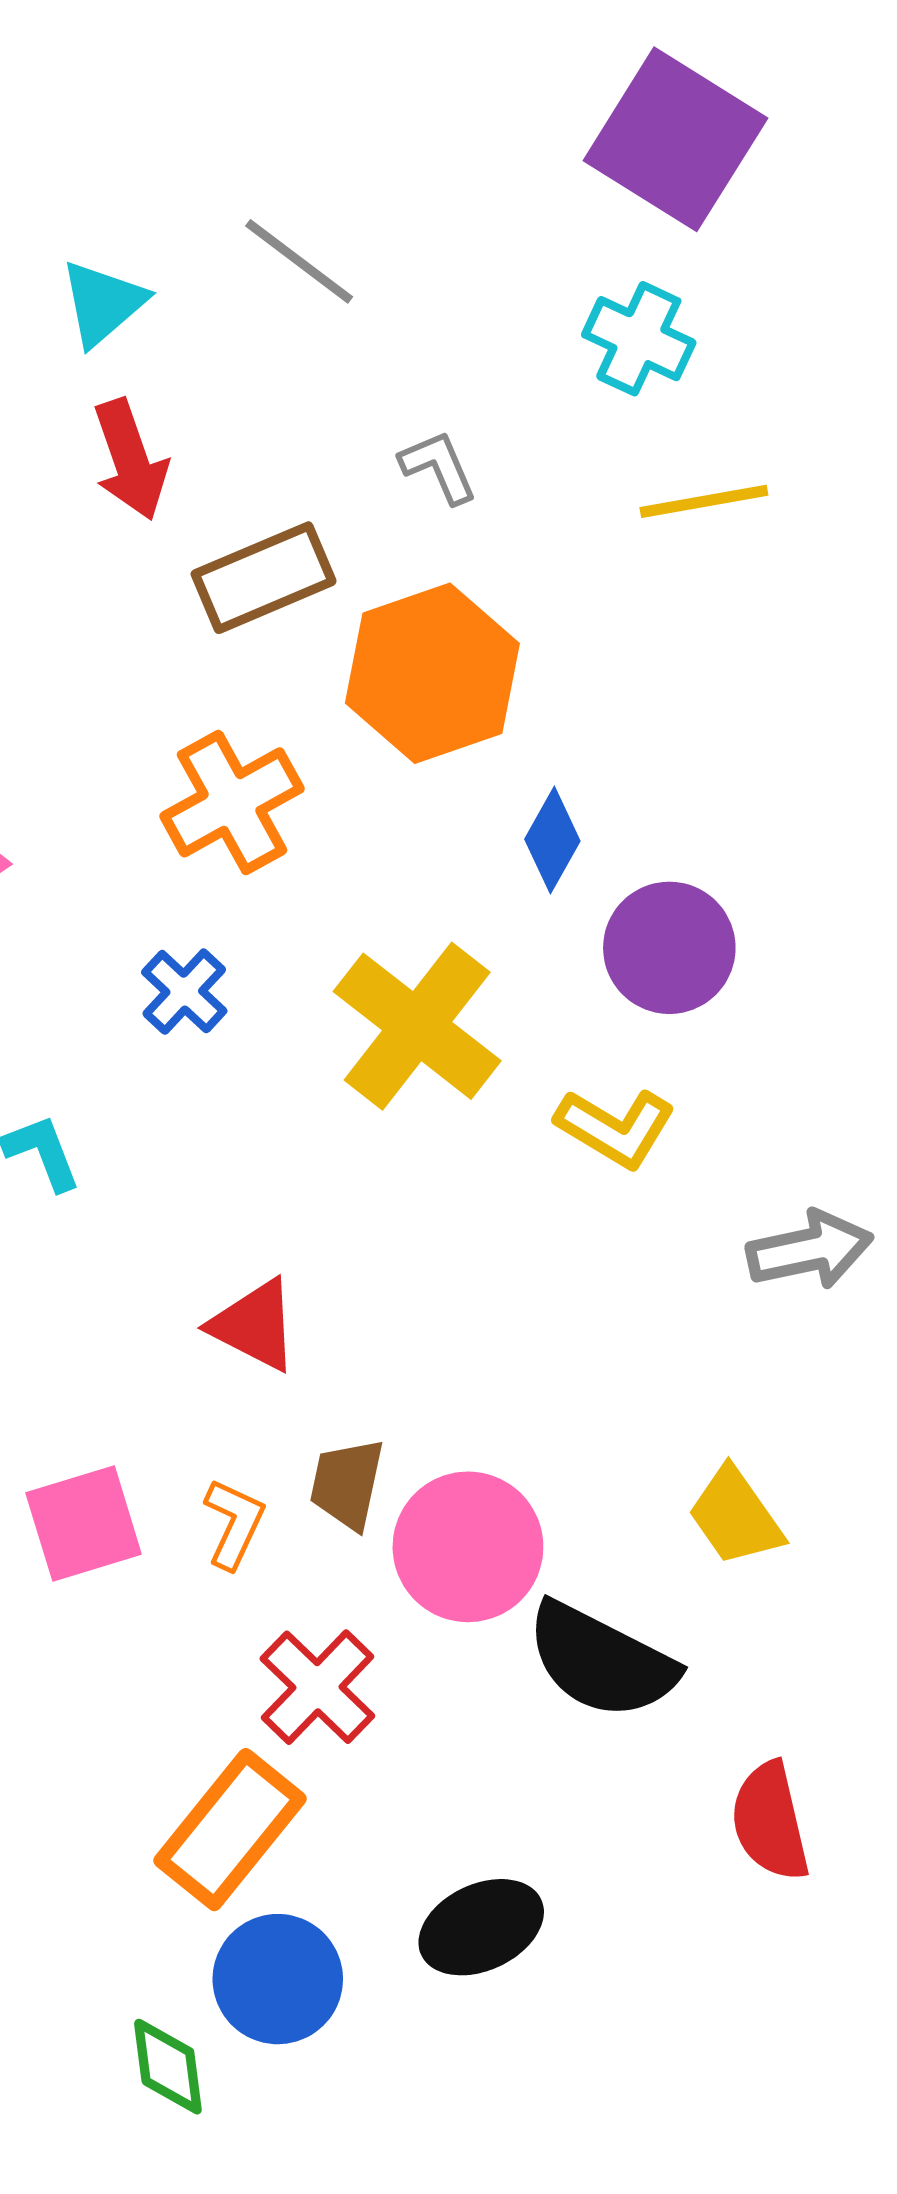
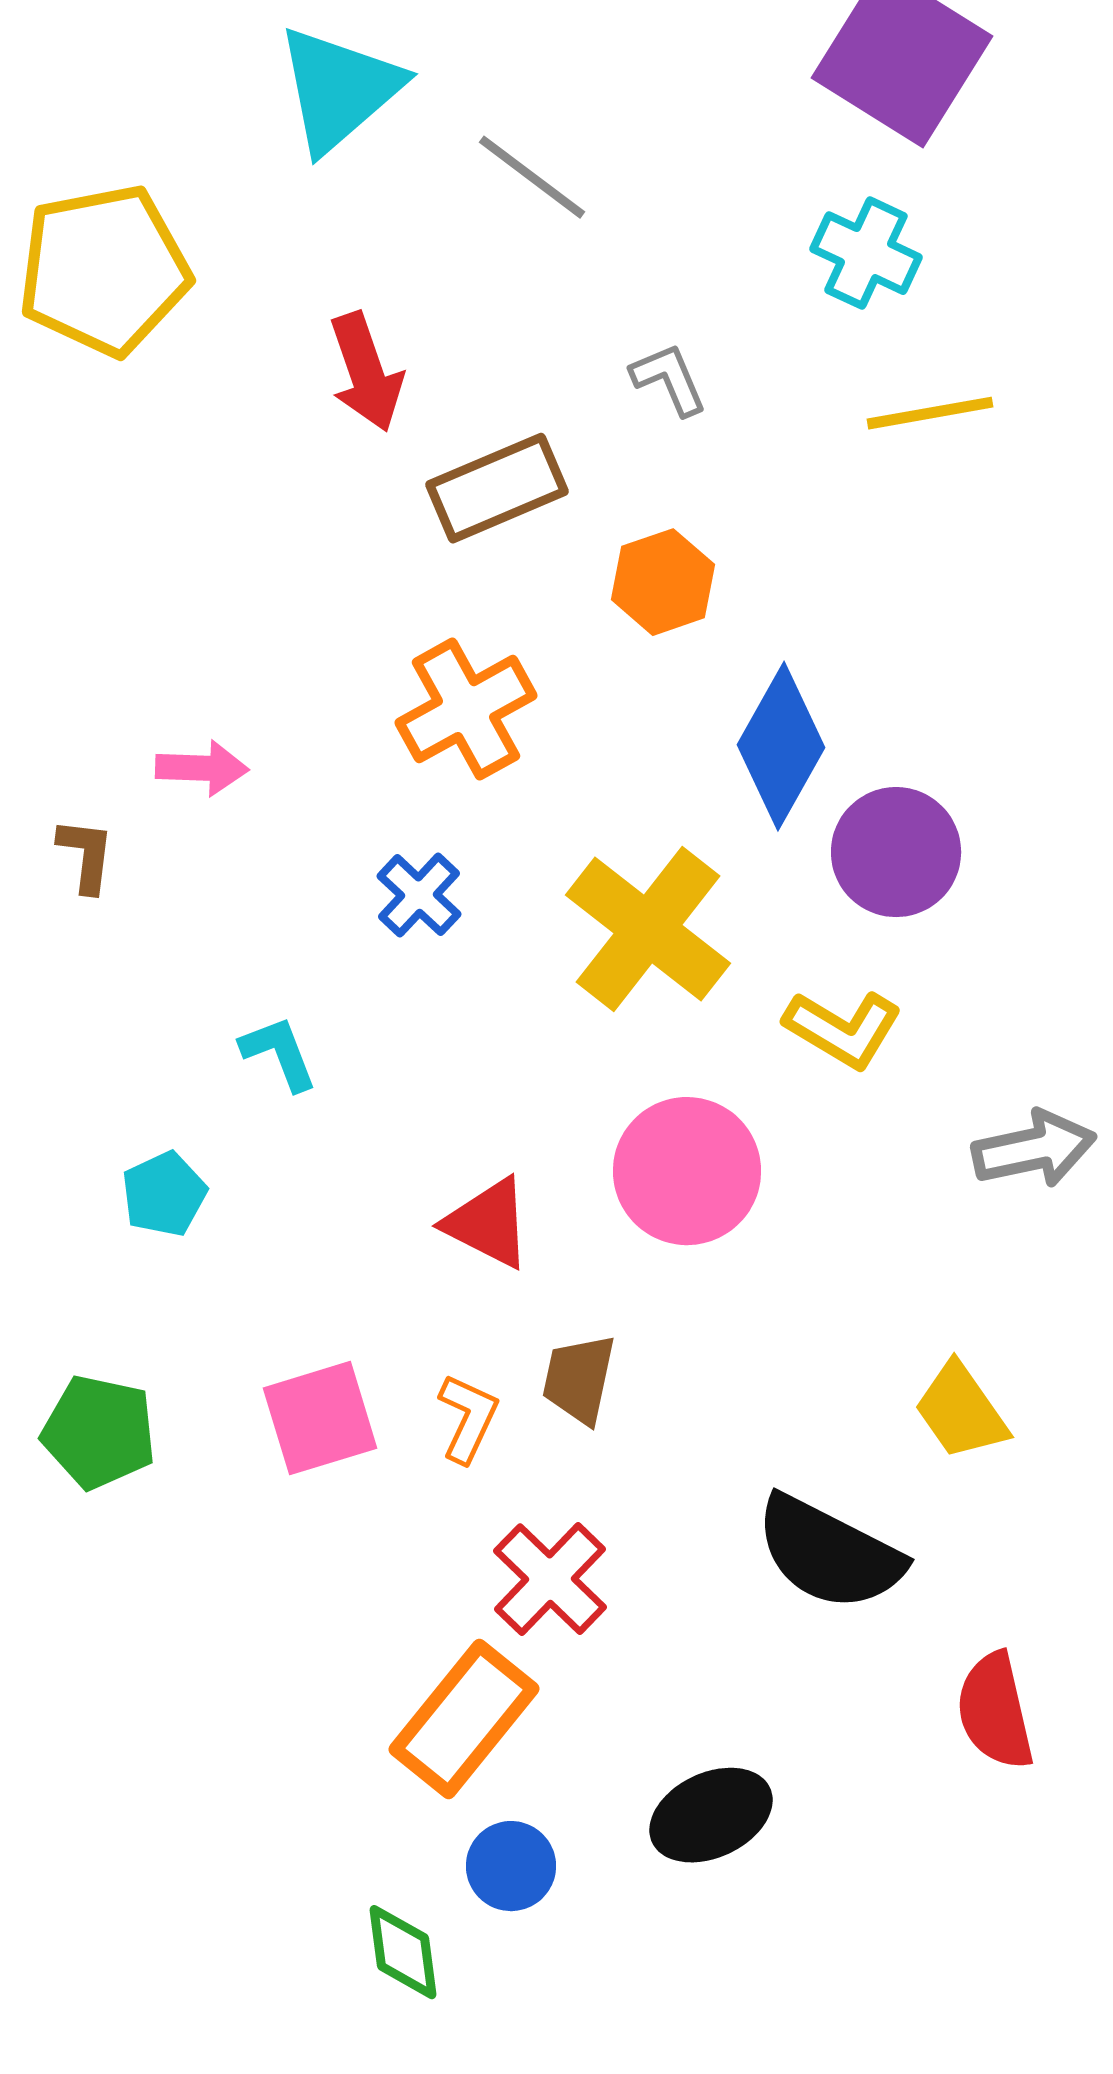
cyan triangle: (103, 303) -> (339, 89), moved, size x1.5
orange hexagon: (432, 673) -> (663, 582), size x0.6
blue diamond: (552, 840) -> (781, 746), size x1.6
pink circle: (468, 1547) -> (687, 1171), moved
blue circle: (278, 1979) -> (511, 1866), size x0.7

